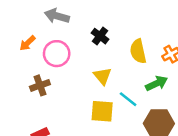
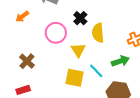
yellow semicircle: (138, 51) -> (98, 33), moved
pink circle: (57, 54) -> (56, 33), moved
brown cross: (40, 85) -> (27, 61), moved, turned -35

